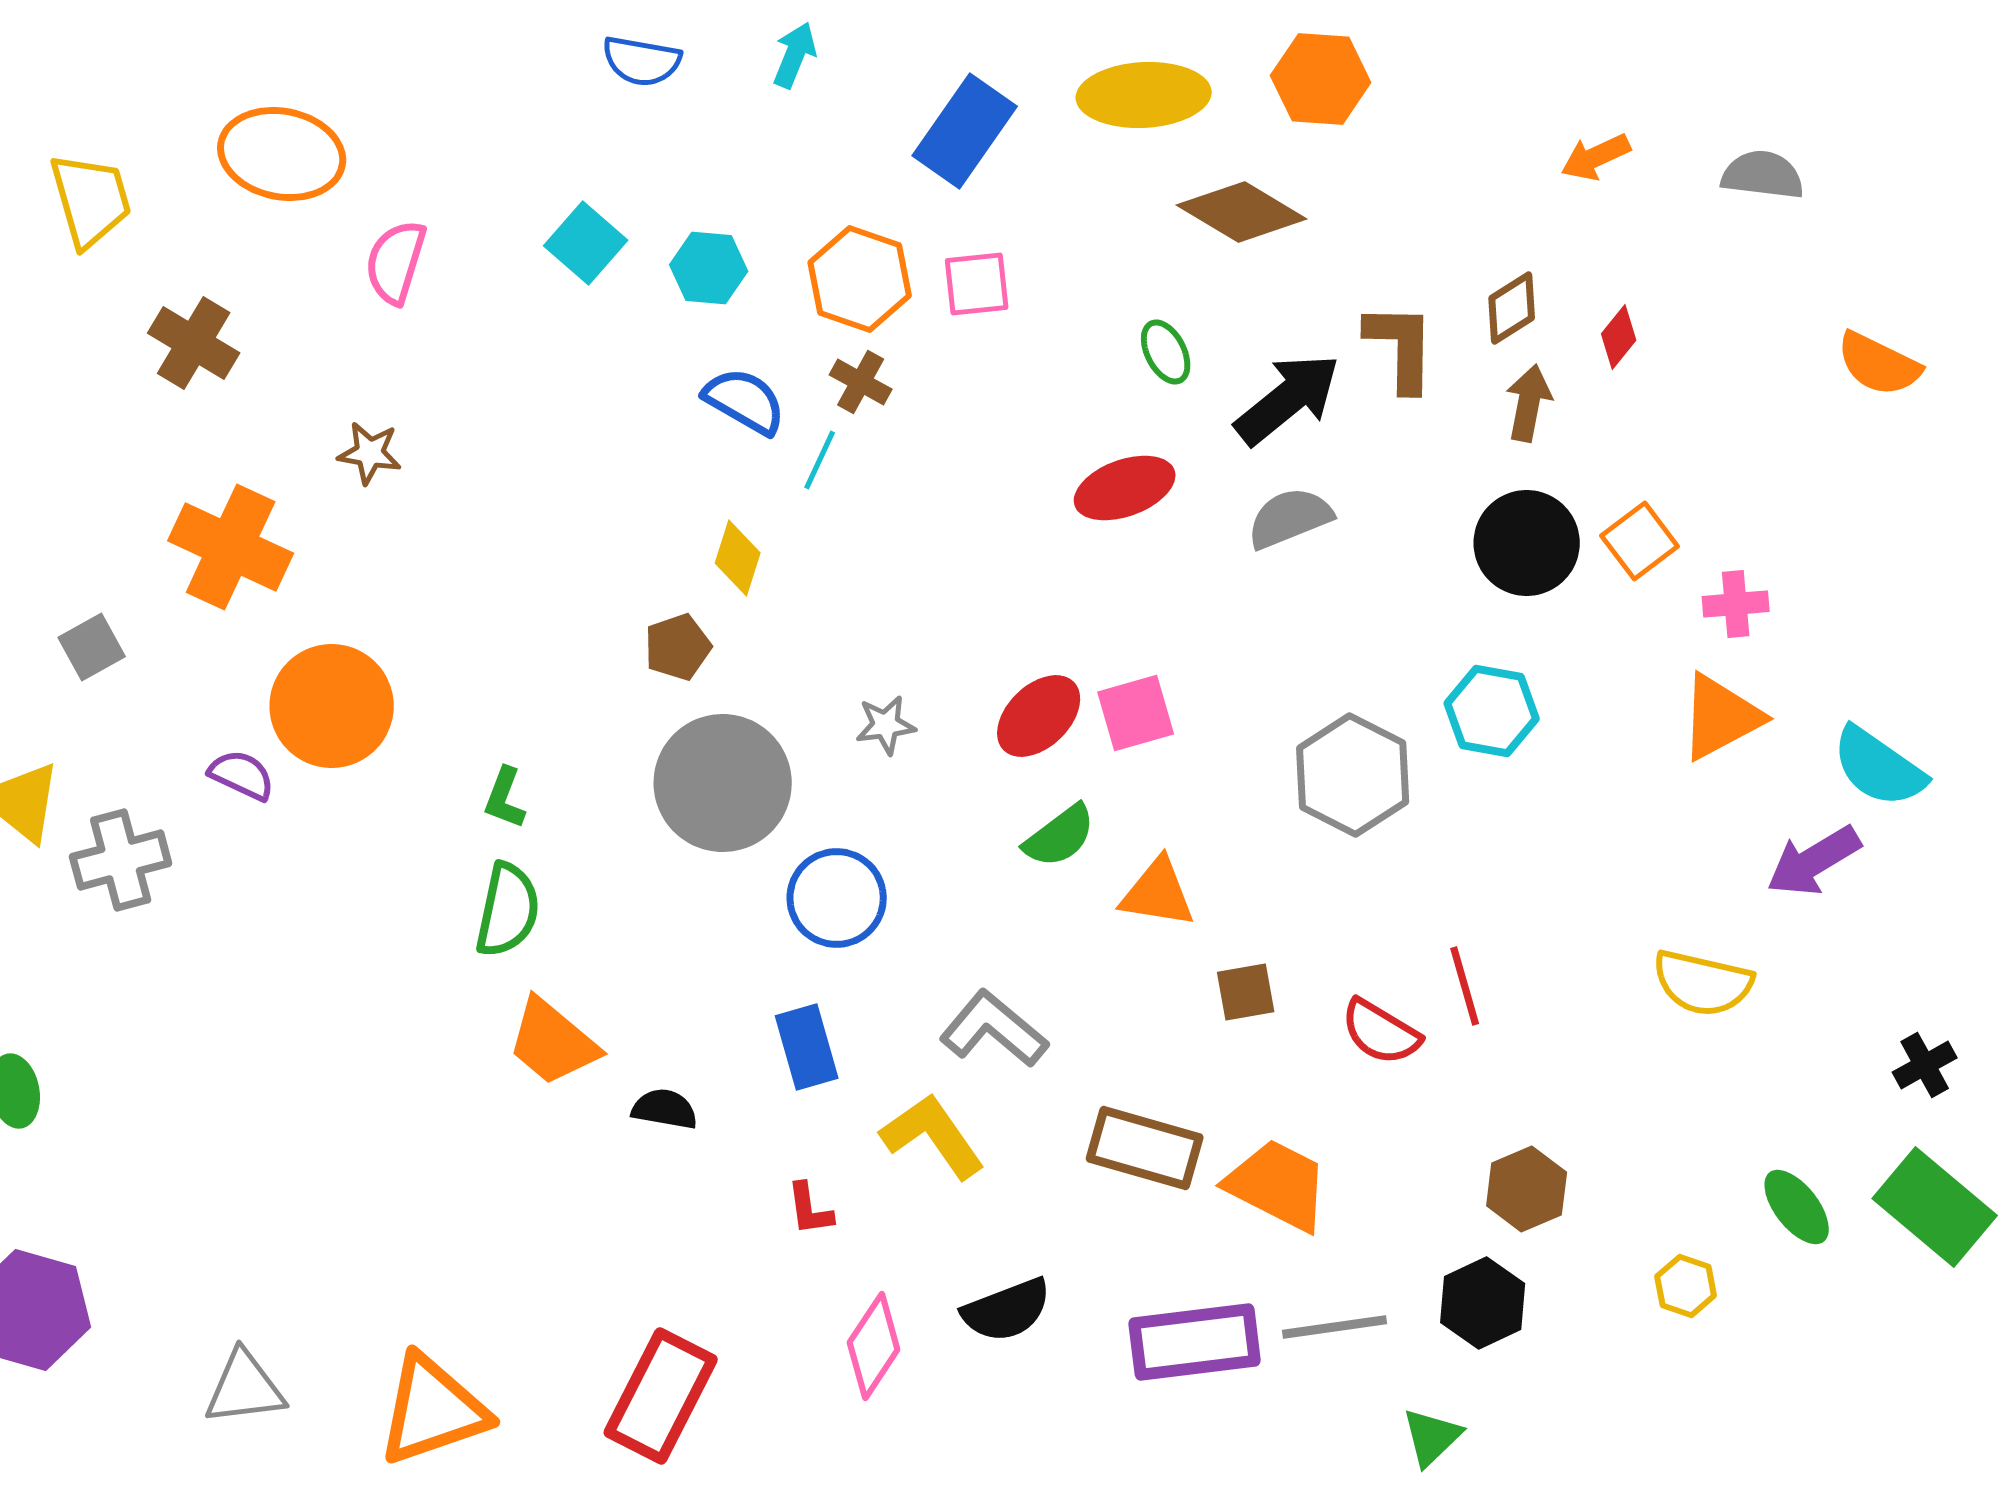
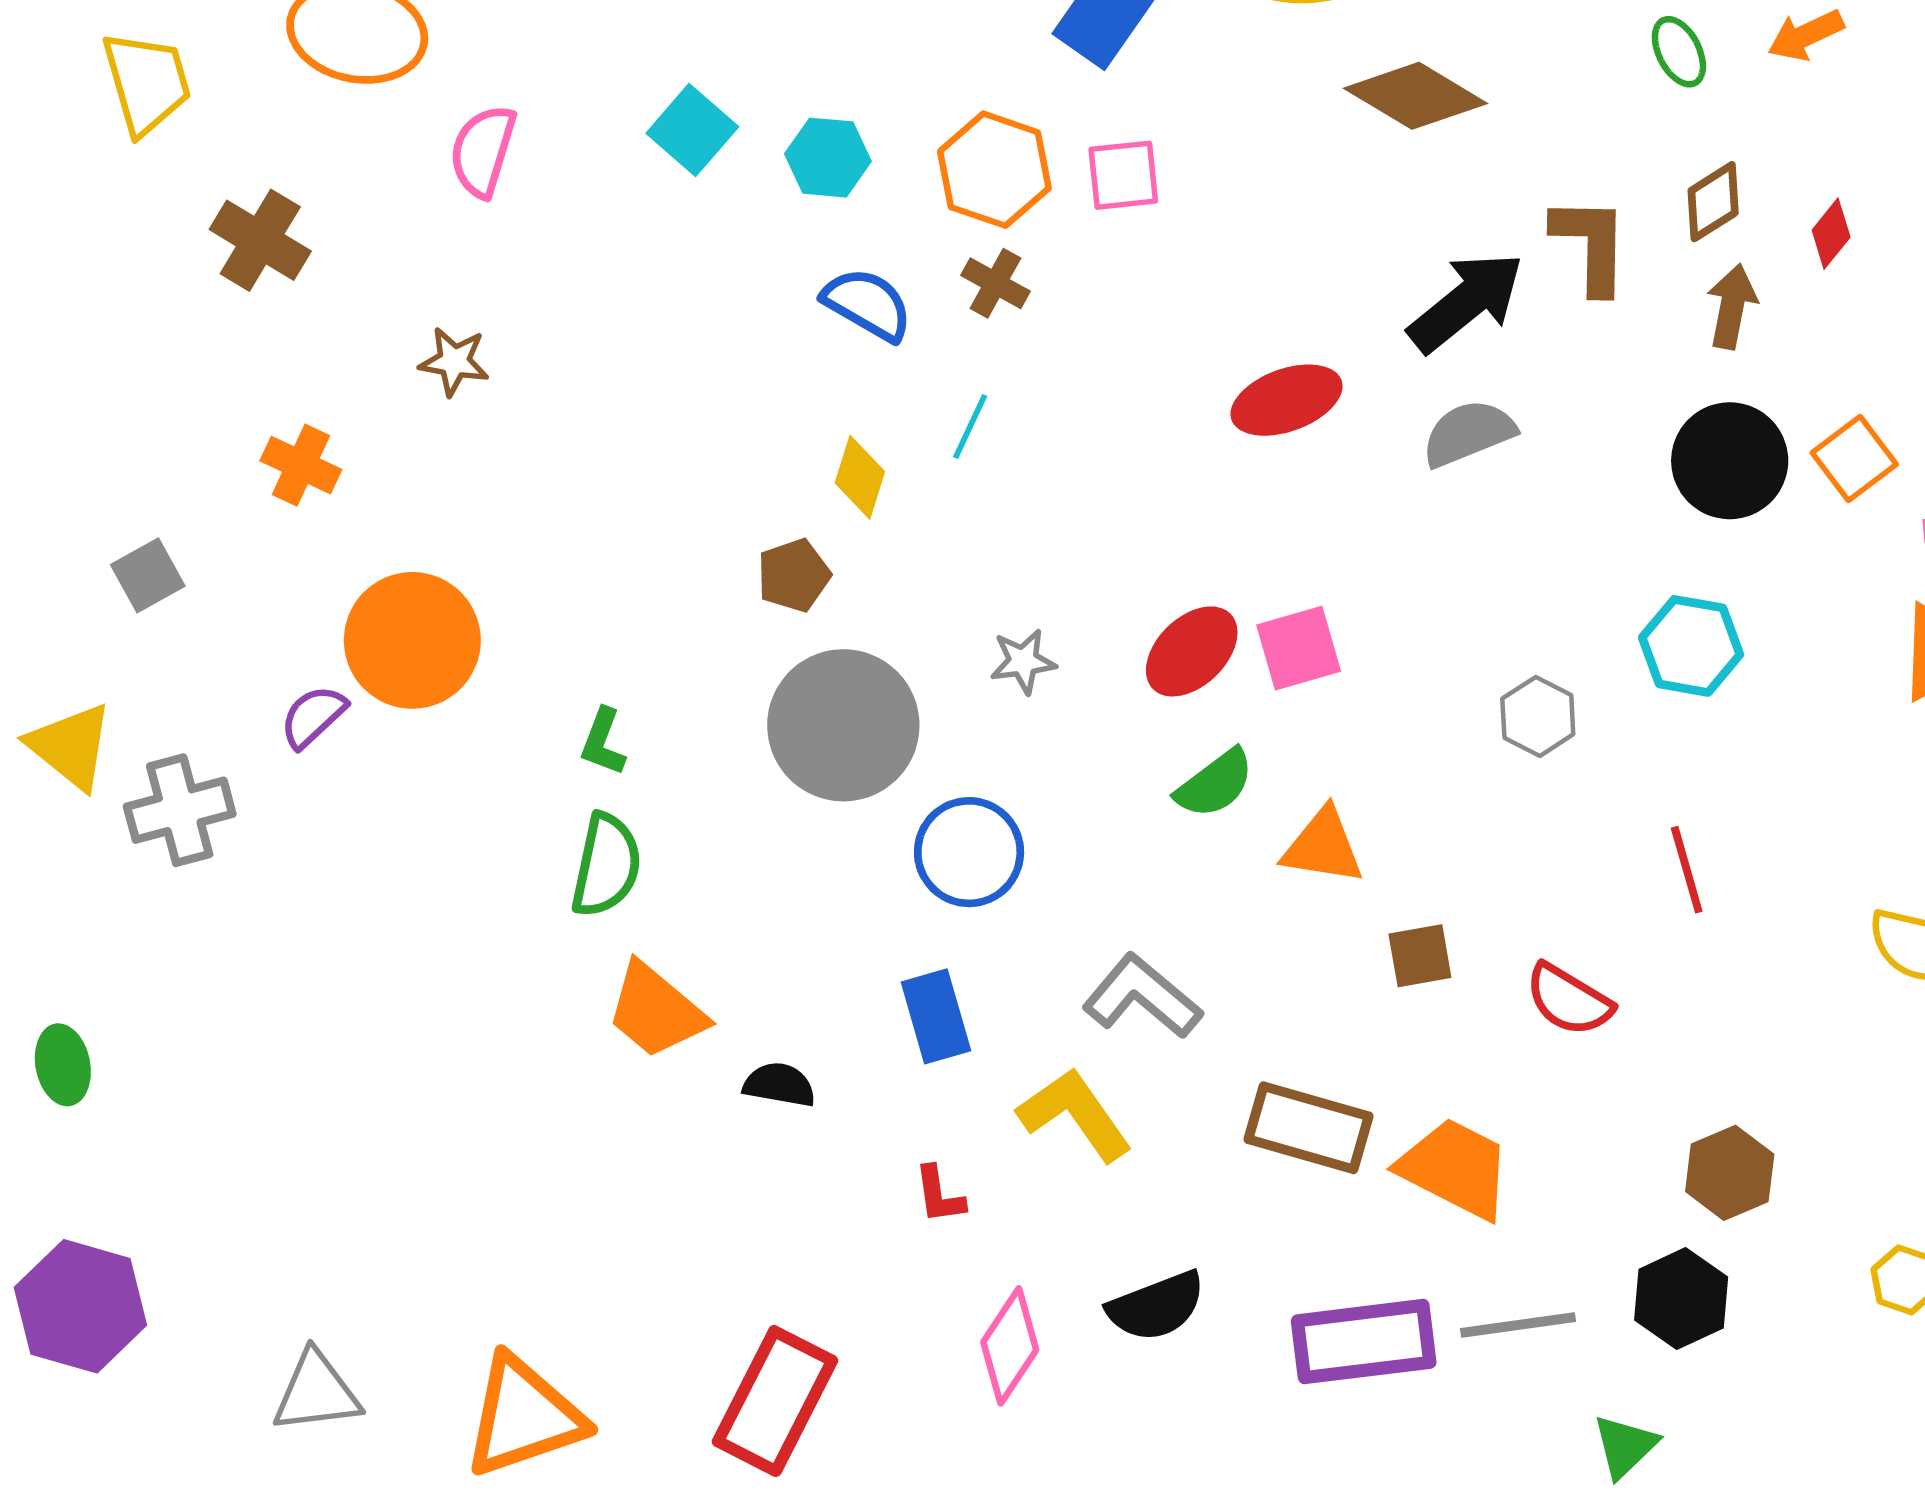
green ellipse: (1166, 352) -> (1679, 52), moved
cyan line: (820, 460) -> (970, 427), moved
orange cross: (231, 547) -> (301, 465), size x0.6
purple semicircle: (242, 775) -> (313, 716), turned -68
gray hexagon: (1353, 775) -> (1538, 716), size x0.6
red line: (1465, 986) -> (1687, 870), moved

